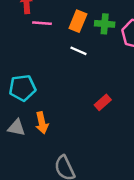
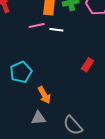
pink line: (42, 23) -> (37, 25), moved
gray triangle: (17, 128) -> (38, 118), moved

